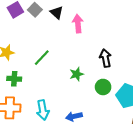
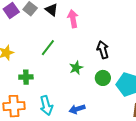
green line: (42, 58) -> (48, 48), moved
green cross: (14, 79) -> (26, 77), moved

